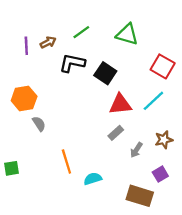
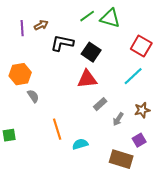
green line: (81, 32) -> (87, 16), moved
red triangle: (120, 104) -> (87, 79), moved

